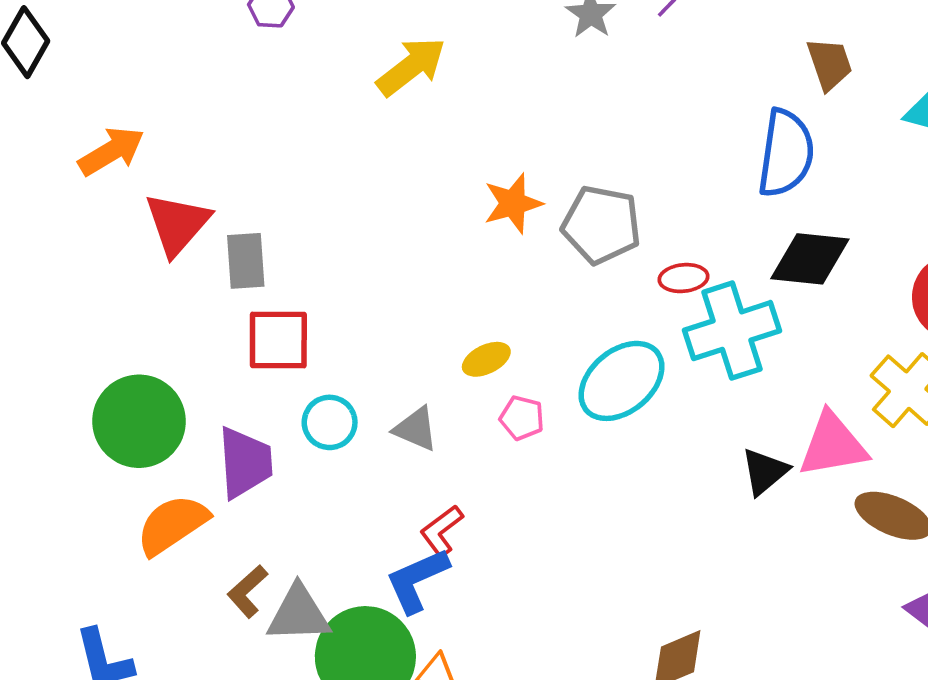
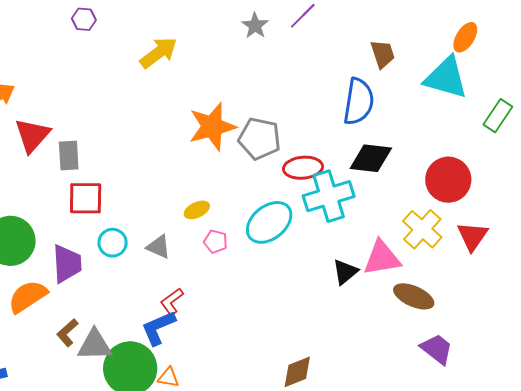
orange star: (513, 203) -> (212, 127), size x1.5
red ellipse: (683, 278) -> (303, 168), size x1.5

